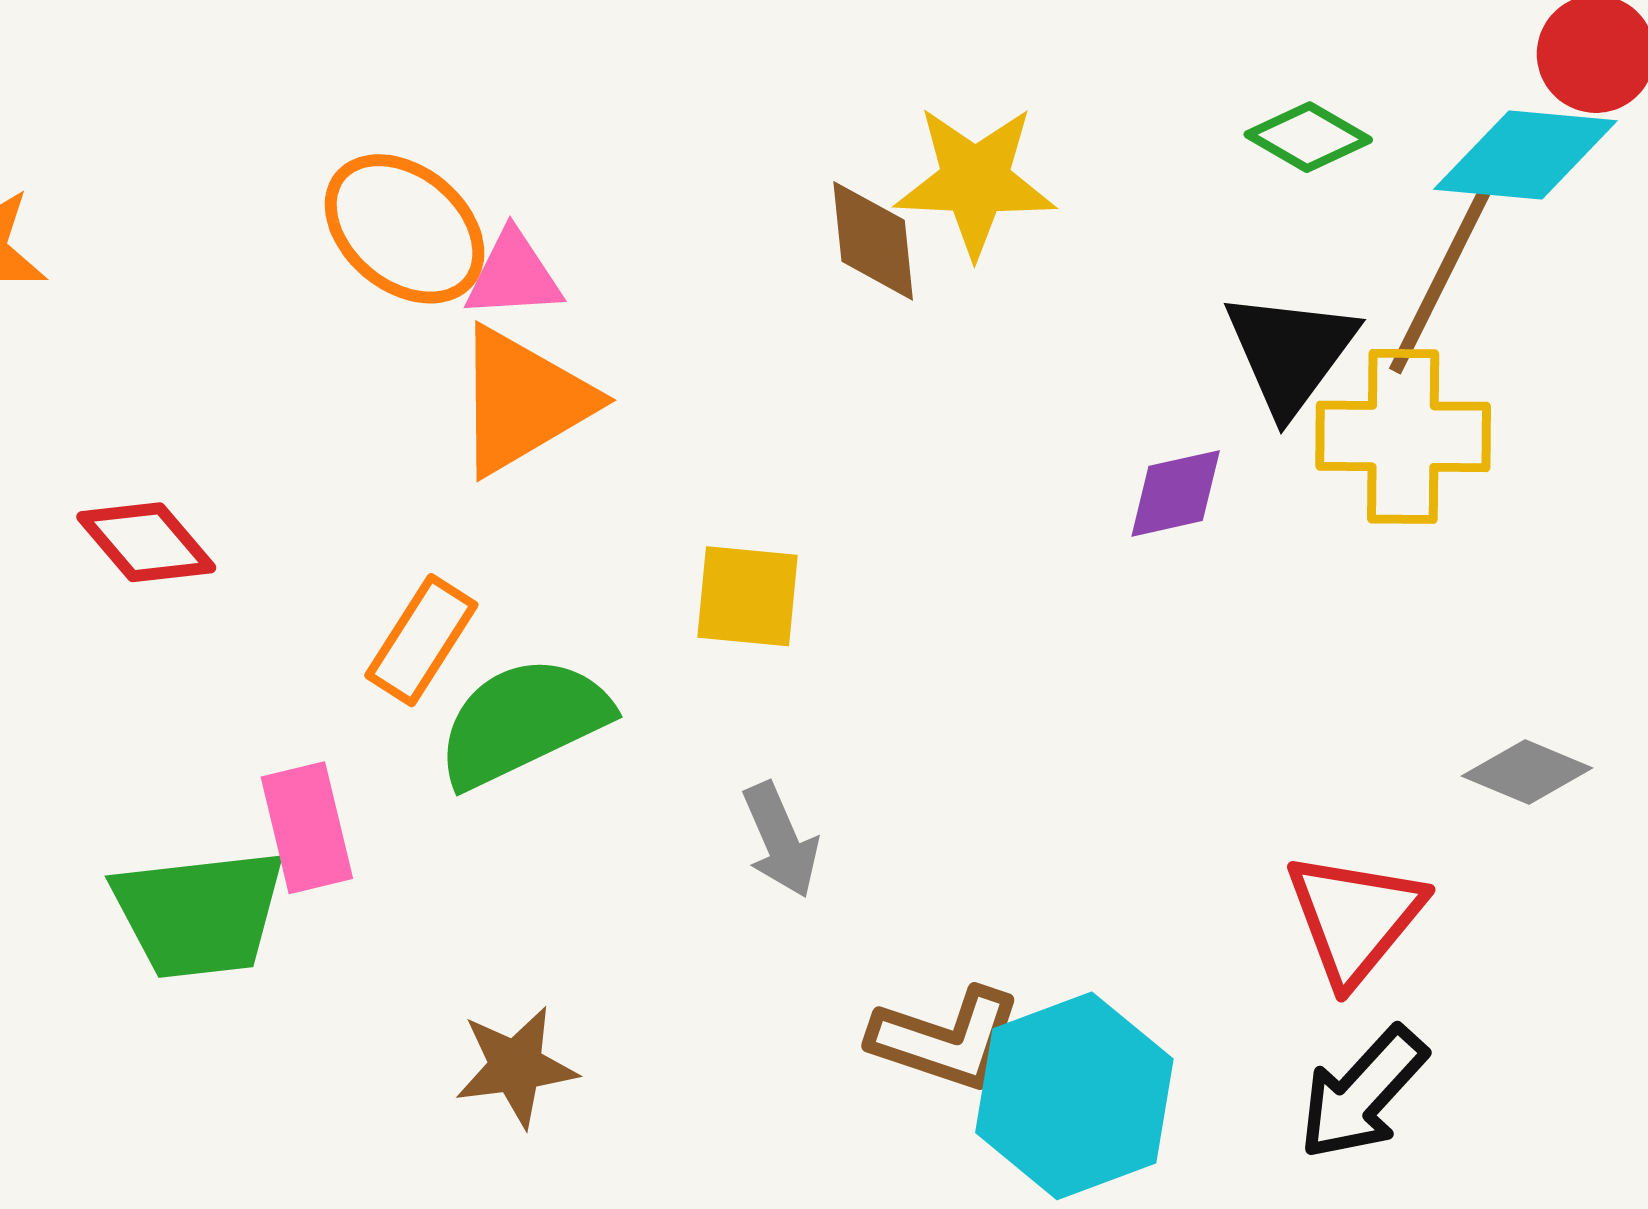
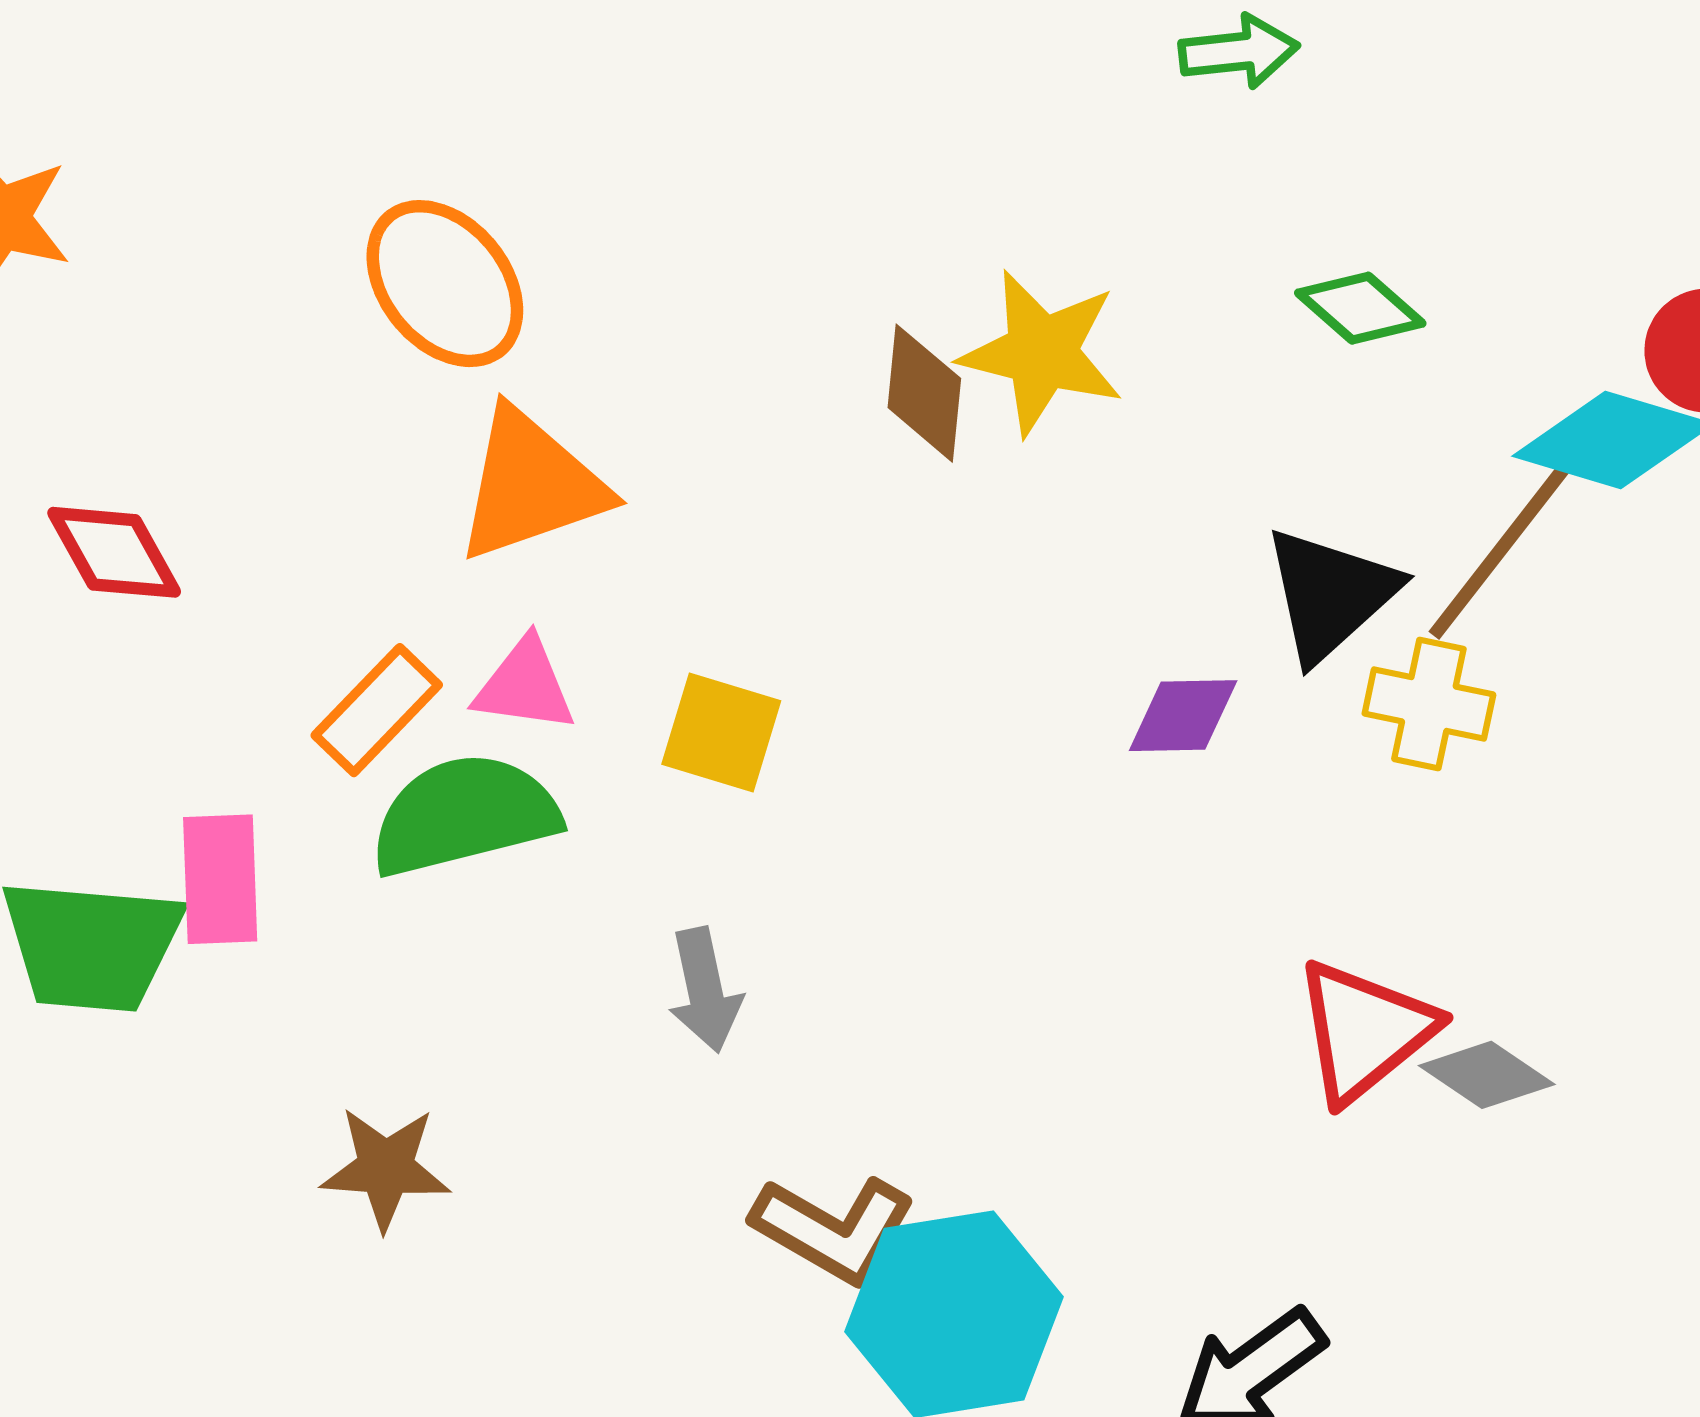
green diamond: (1308, 137) -> (1360, 308), moved
pink triangle: (513, 275) -> (525, 685), moved
yellow cross: (1403, 436) -> (1429, 704), size x0.7
red triangle: (1355, 918) -> (1365, 1031), moved

